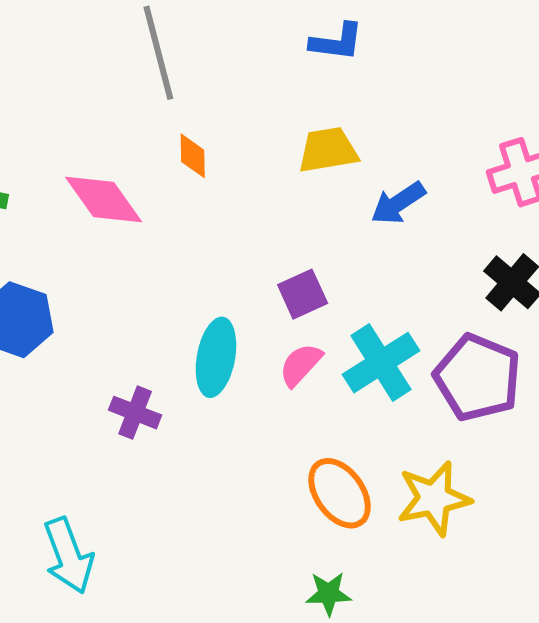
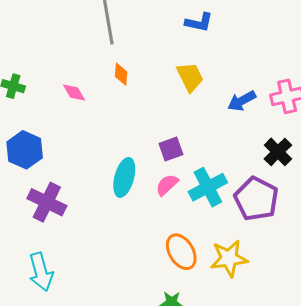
yellow trapezoid: (328, 150) -> (190, 77), turned 68
pink diamond: (104, 200) -> (74, 92), size x0.6
blue arrow: (398, 203) -> (242, 101), moved
purple cross: (135, 413) -> (47, 202), moved, size x1.5

